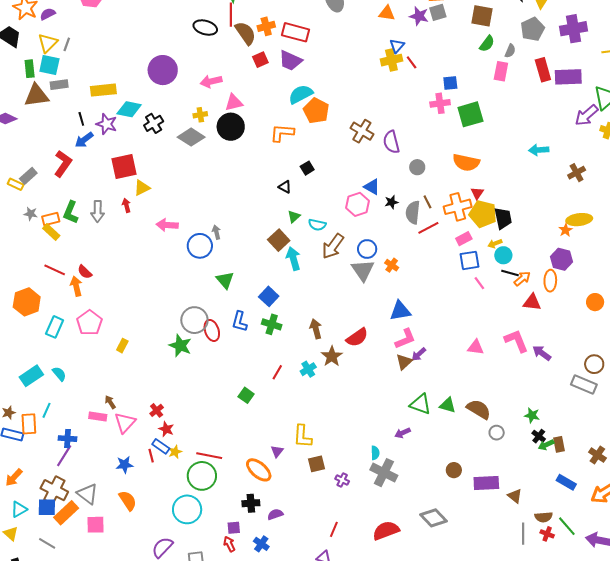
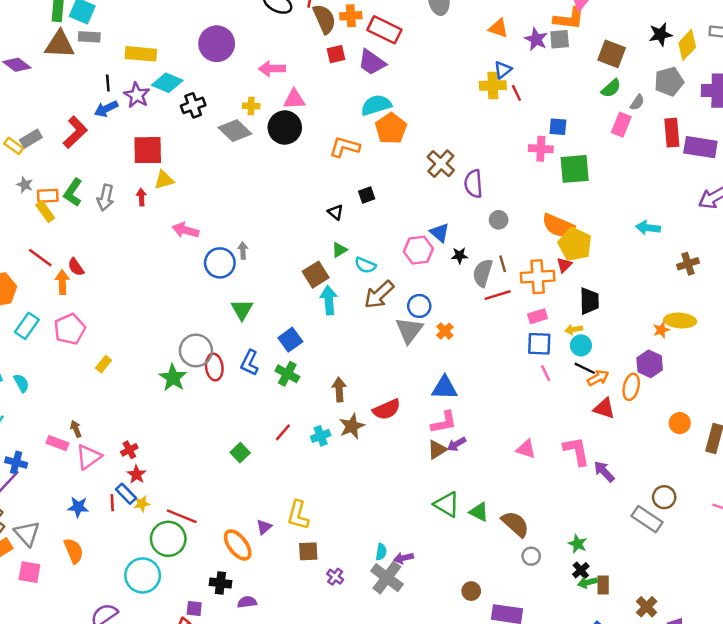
yellow pentagon: (483, 214) -> (575, 244), moved
purple arrow: (403, 433) -> (404, 558), moved

